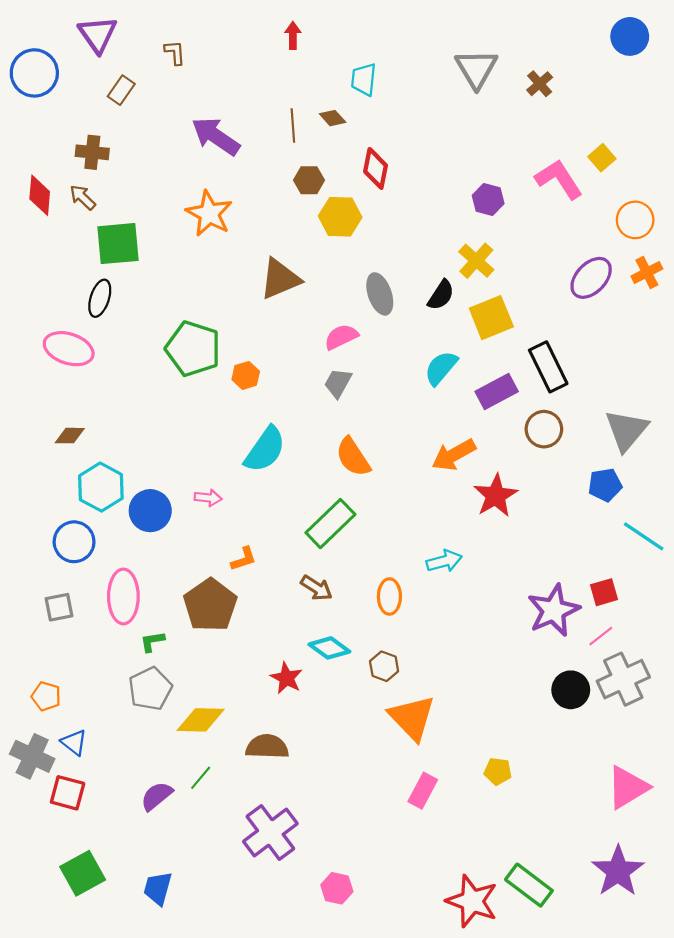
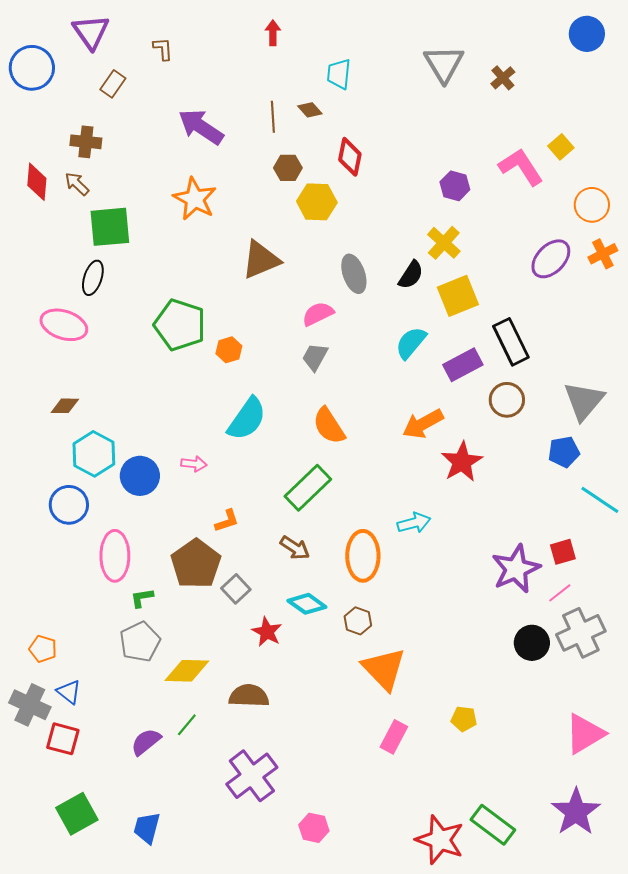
orange ellipse: (389, 596) -> (363, 556), size x1.5
gray square: (59, 607) -> (236, 589), moved, turned -32

